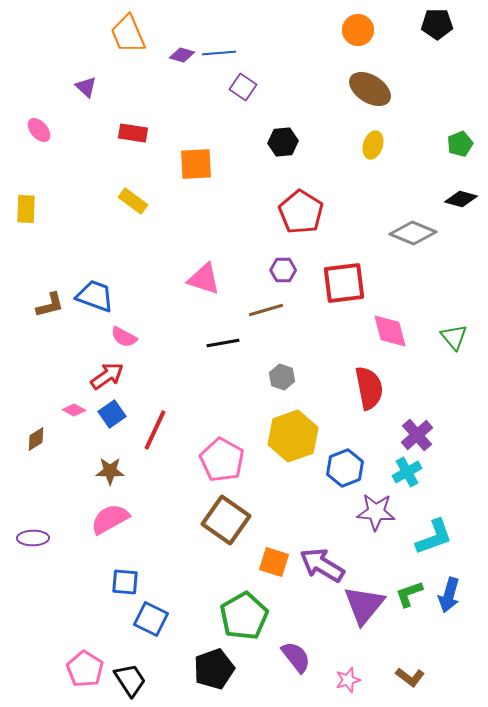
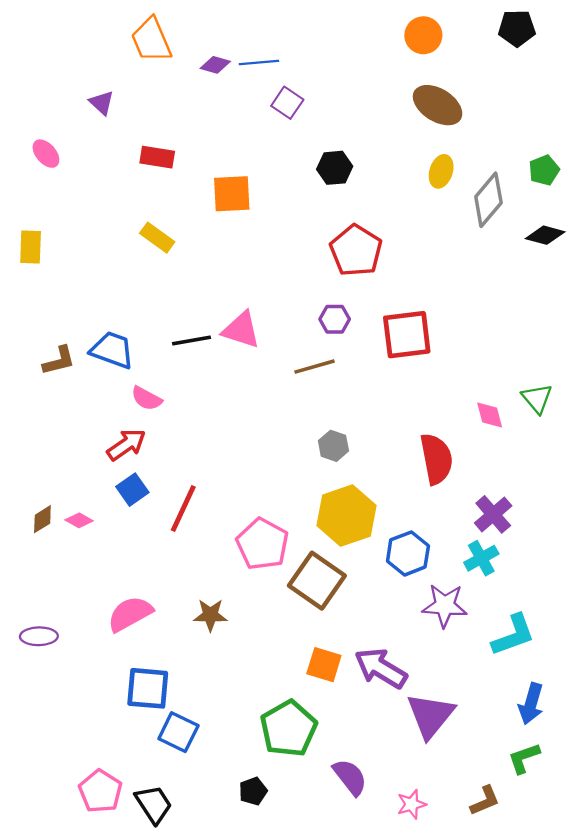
gray diamond: (413, 233) -> (488, 200), moved, turned -72
pink diamond: (390, 331) -> (490, 415), moved, size x0.7
black line: (223, 343) -> (191, 341), moved
pink diamond: (74, 410) -> (79, 520), moved
brown star: (110, 471) -> (210, 615), moved
brown square: (226, 520) -> (317, 581), moved
blue square: (125, 582) -> (148, 688), size x1.4
green L-shape: (409, 594) -> (524, 758), moved
black pentagon: (214, 669) -> (253, 791), size x0.6
brown L-shape: (410, 677) -> (485, 801), turned -60

